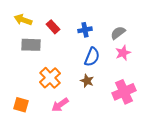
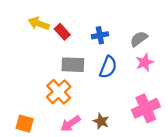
yellow arrow: (23, 20) -> (39, 24), moved
gray rectangle: (31, 45) -> (73, 65), moved
brown star: (87, 81) -> (101, 121), moved

